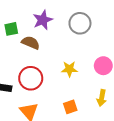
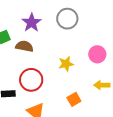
yellow arrow: (102, 98) -> (102, 85), turned 91

